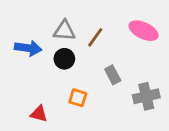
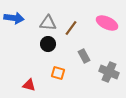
blue arrow: (28, 48) -> (14, 18), moved
gray cross: (146, 96) -> (109, 72), turned 36

